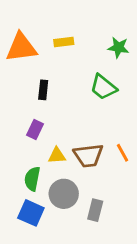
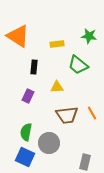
yellow rectangle: (64, 42) -> (57, 44), moved
orange triangle: (21, 47) -> (18, 36), turned 40
yellow triangle: (57, 156) -> (57, 87), moved
gray rectangle: (95, 210) -> (85, 162), moved

